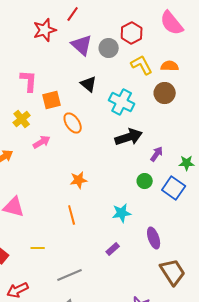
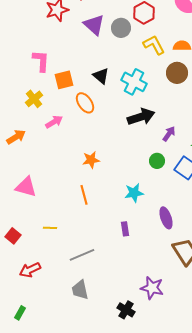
black triangle: (89, 84) -> (101, 76), moved
purple rectangle: (113, 249) -> (125, 229), turned -56

